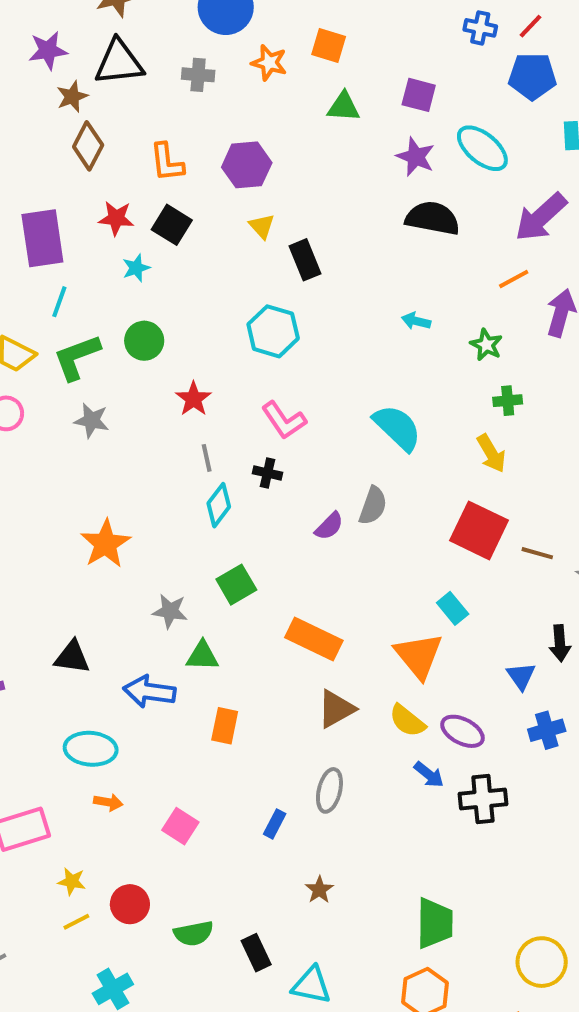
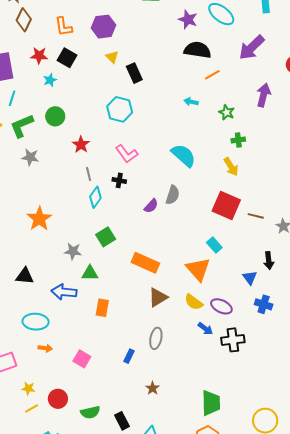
orange line: (514, 279) -> (212, 75), moved
blue cross: (547, 730) -> (264, 304), turned 36

